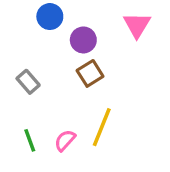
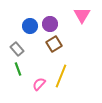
blue circle: (50, 17) -> (30, 26), moved
green line: (30, 140) -> (18, 69), moved

